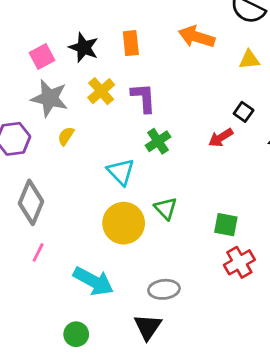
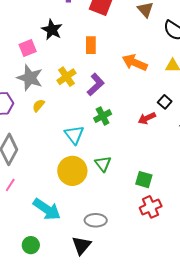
orange arrow: (197, 37) -> (135, 62), moved
black star: (84, 48) -> (52, 30), moved
purple L-shape: (143, 98) -> (96, 84), turned 45

